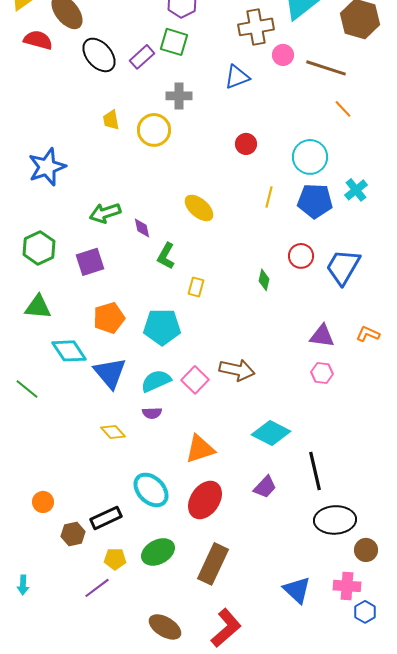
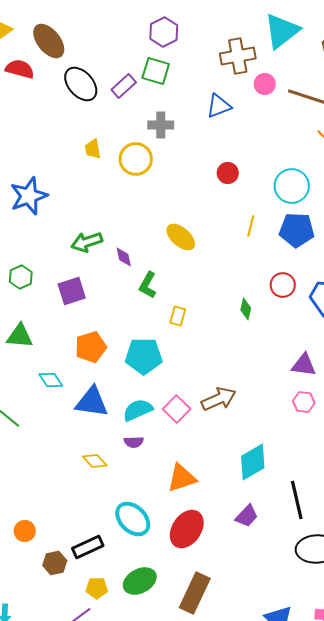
green hexagon: (39, 248) -> (21, 277), size x0.7
cyan diamond: (69, 351) -> (51, 380), size x0.7
brown arrow: (237, 370) -> (219, 399), turned -36
blue triangle: (110, 373) -> (92, 402), turned -42
cyan diamond: (271, 433) -> (253, 462), turned -57

